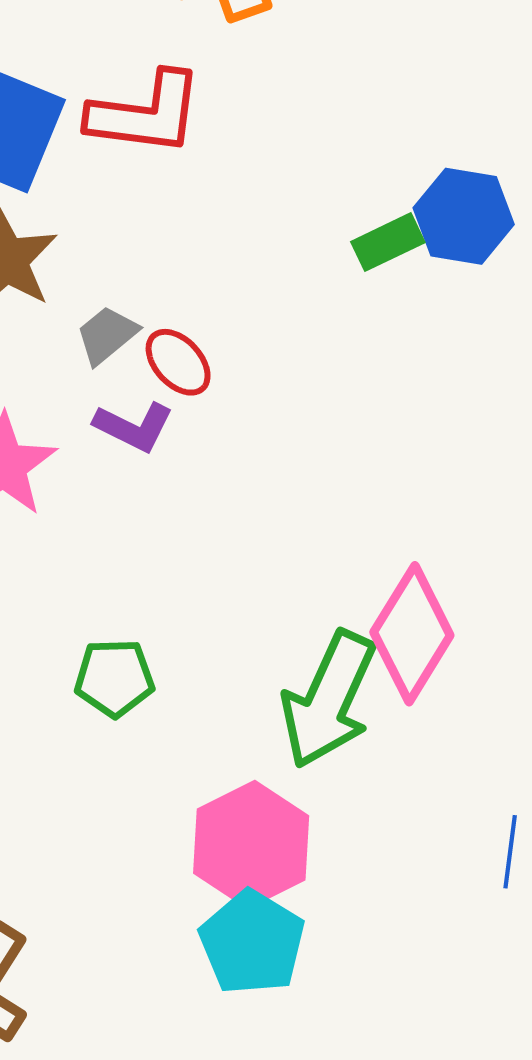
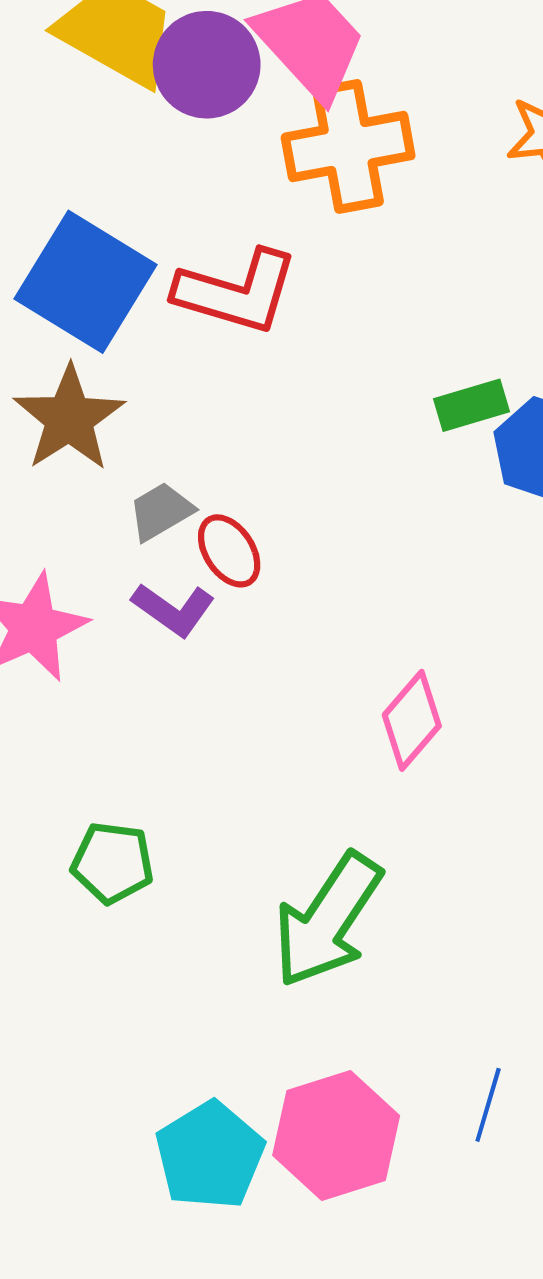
green rectangle: (388, 242) -> (471, 405), moved
pink diamond: (412, 634) -> (412, 720), moved, size x0.7
pink hexagon: (251, 844) -> (336, 1136), moved

